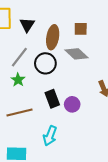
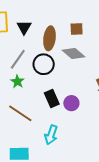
brown line: (19, 113) -> (20, 113), turned 50

